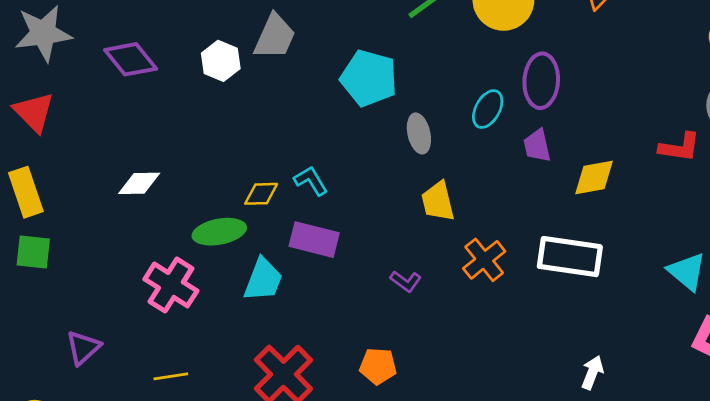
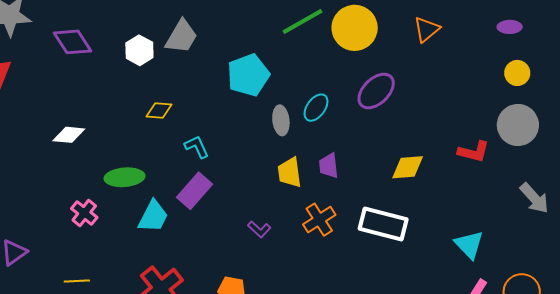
cyan pentagon: (369, 78) -> (248, 75), turned 30
purple ellipse: (541, 81) -> (376, 91), turned 36
cyan ellipse: (488, 109) -> (316, 108), moved
purple trapezoid: (537, 146) -> (329, 166), moved
yellow diamond: (261, 194) -> (159, 110), moved
purple rectangle: (314, 240) -> (194, 191), turned -69
pink cross: (171, 285) -> (84, 213), size x0.7

